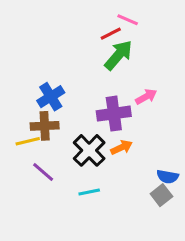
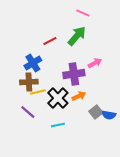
red line: (111, 34) -> (50, 41), moved
yellow line: (28, 141) -> (38, 92), moved
gray square: (161, 195) -> (96, 112), moved

